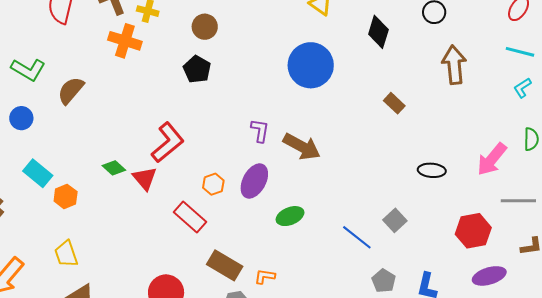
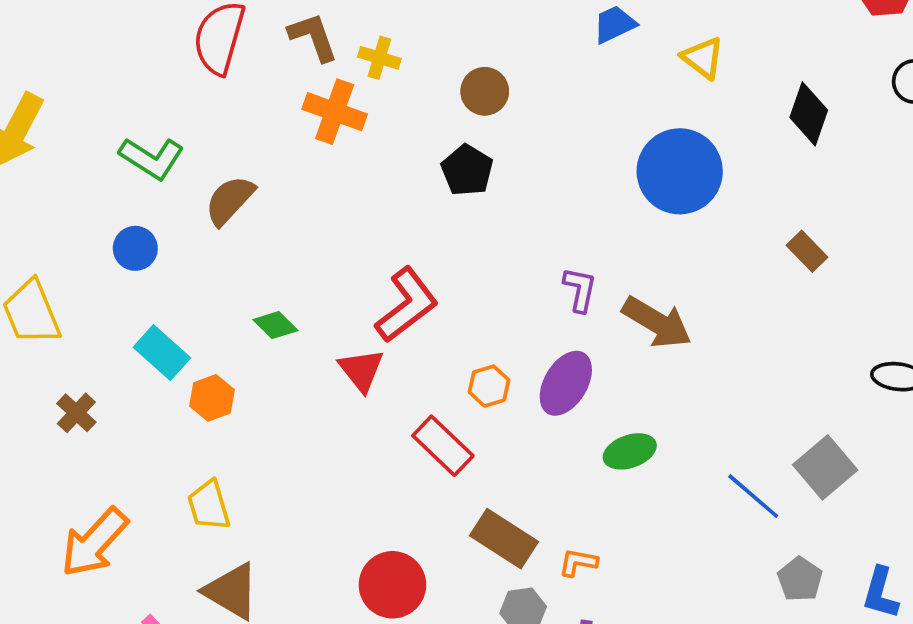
brown rectangle: (394, 103) -> (807, 251), moved
green diamond: (114, 168) -> (275, 325), moved
gray square: (395, 220) -> (825, 467), size x1.4

